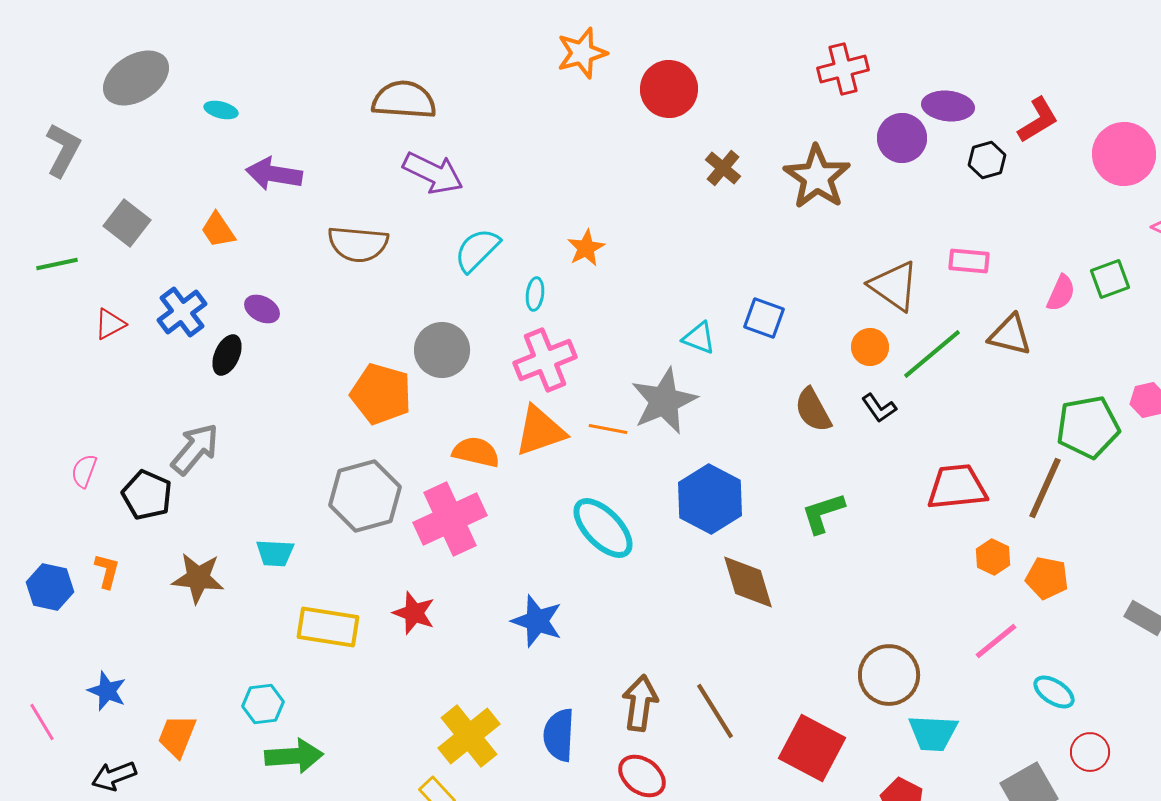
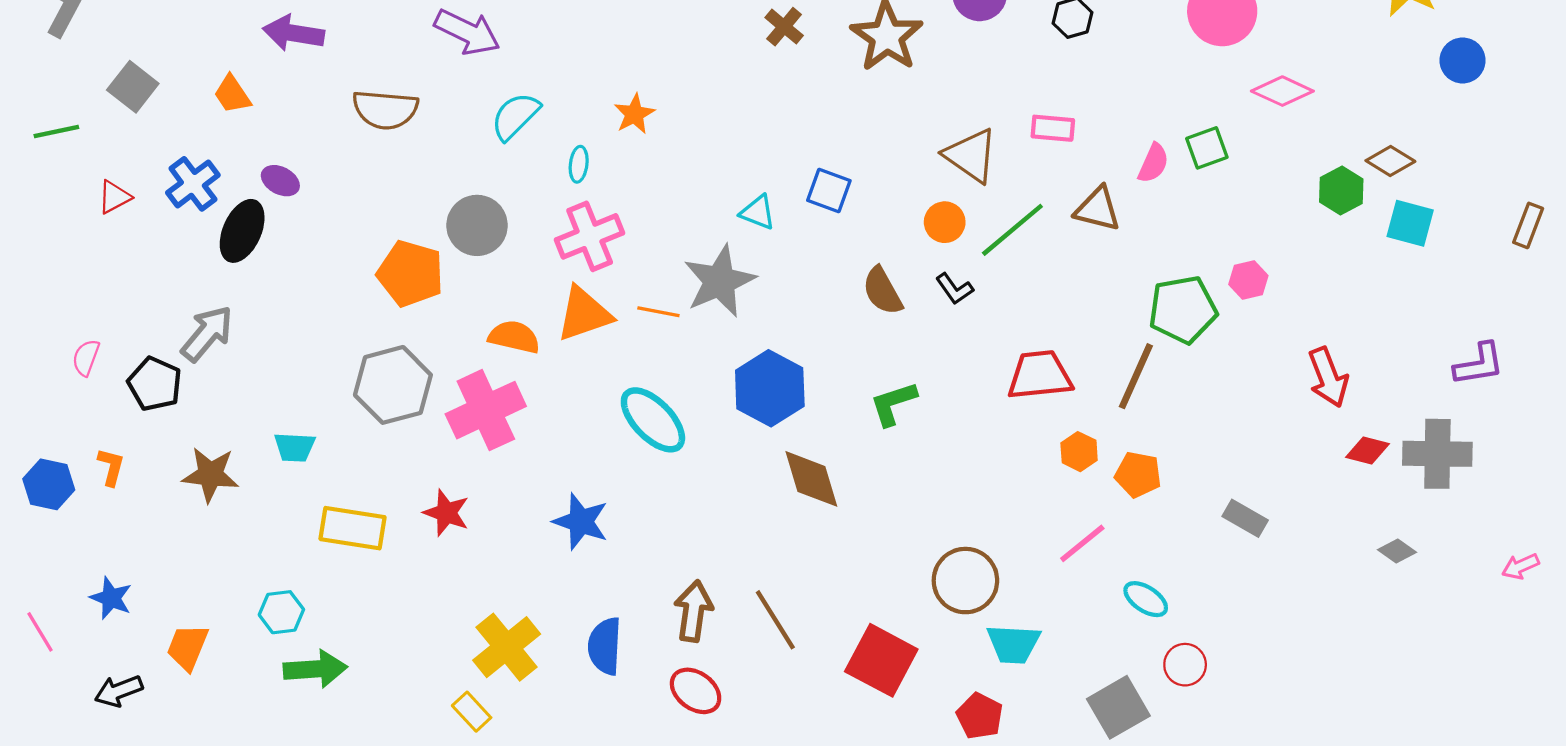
black ellipse: (227, 355) -> (242, 231), size x1.4

